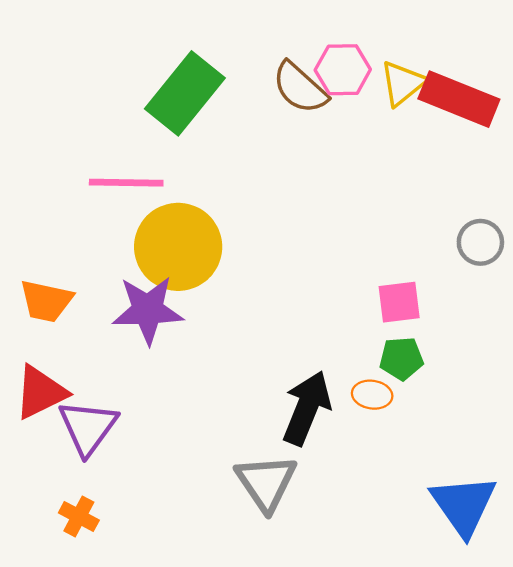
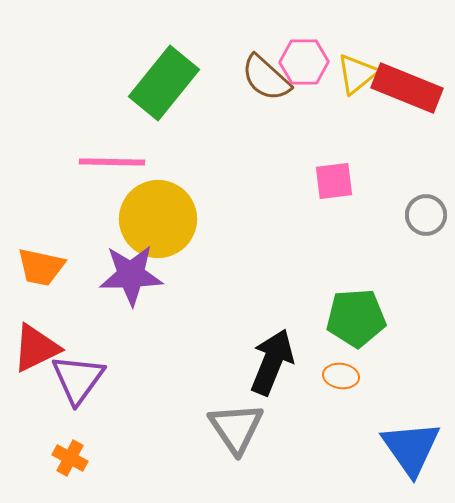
pink square: (399, 302) -> (334, 181), moved
green pentagon: (401, 359) -> (356, 318), size x1.5
orange ellipse: (372, 395) -> (341, 376), moved

